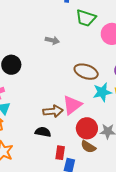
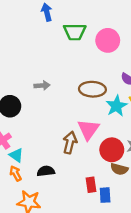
gray arrow: (52, 40) -> (42, 86), moved
brown arrow: (53, 111) -> (70, 143), turned -54
black semicircle: (43, 132) -> (46, 171), moved

